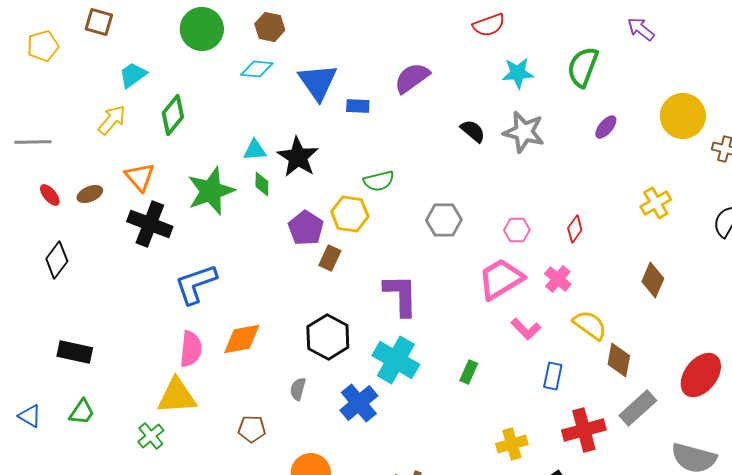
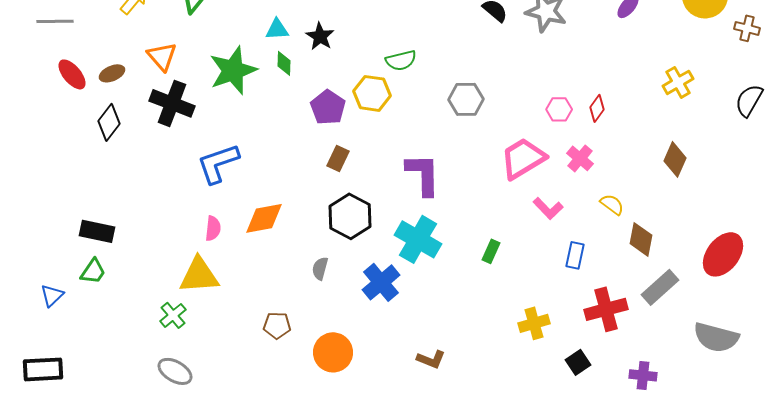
black star: (298, 157) -> (320, 36), size x0.7
red ellipse: (50, 195) -> (72, 74), size x1.4
pink hexagon: (517, 230) -> (559, 109), moved
brown rectangle: (330, 258) -> (338, 158), moved
black diamond: (57, 260) -> (109, 122), moved
yellow semicircle: (590, 325) -> (612, 204), size x0.7
pink semicircle: (191, 349) -> (213, 228), size x0.7
green trapezoid: (82, 412) -> (93, 271), moved
blue triangle: (30, 416) -> (52, 295), turned 45
brown pentagon: (252, 429) -> (277, 325), moved

